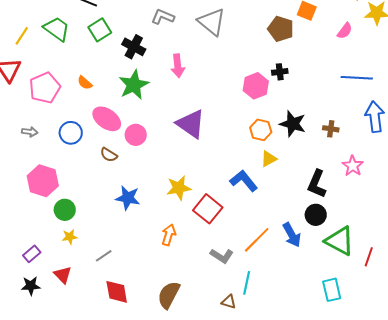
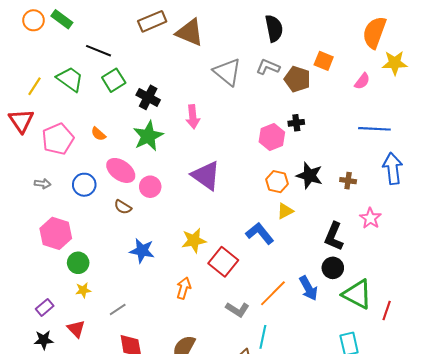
gray L-shape: (163, 17) -> (268, 67), moved

